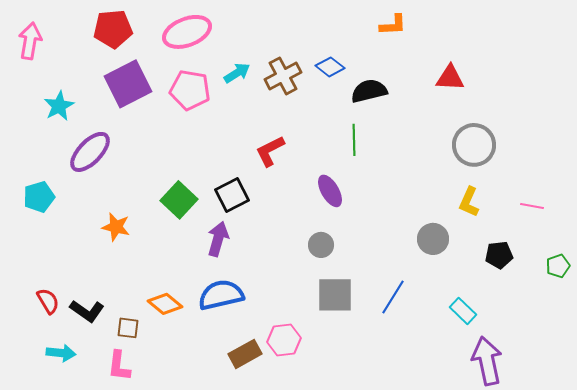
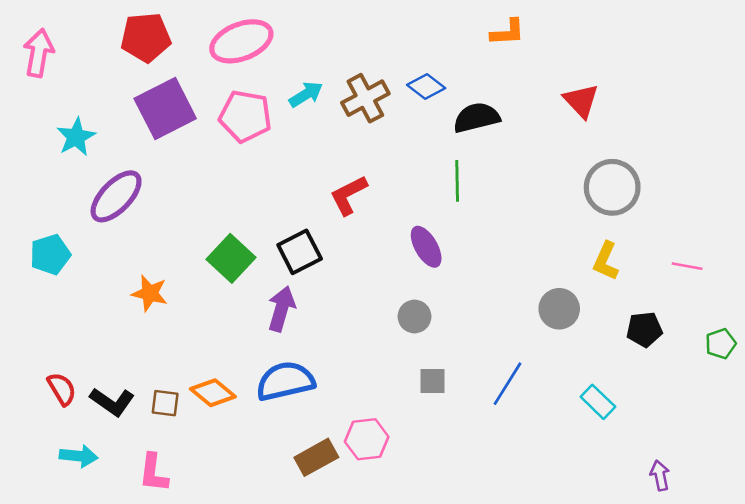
red triangle: (450, 78) -> (581, 101), turned 44
gray square: (335, 295) -> (433, 381), size x0.6
brown square: (128, 328) -> (165, 403), moved
purple arrow: (487, 361) -> (660, 475), moved, size x0.5

